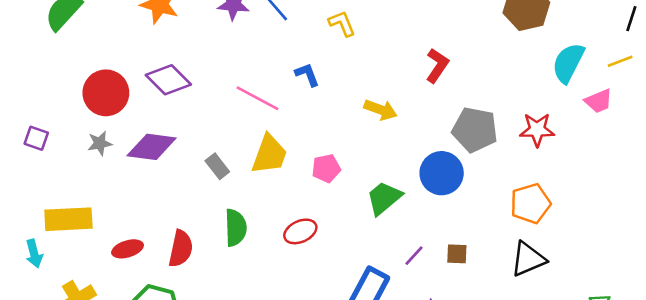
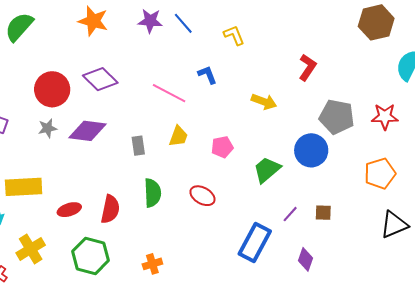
yellow trapezoid: (269, 154) -> (178, 136), size x0.7
gray rectangle: (217, 166) -> (138, 146), turned 30
red ellipse: (300, 231) -> (202, 196), turned 55
black triangle: (528, 259) -> (394, 225), moved

